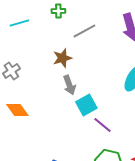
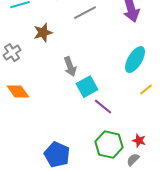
brown star: (62, 58) -> (43, 33), moved

